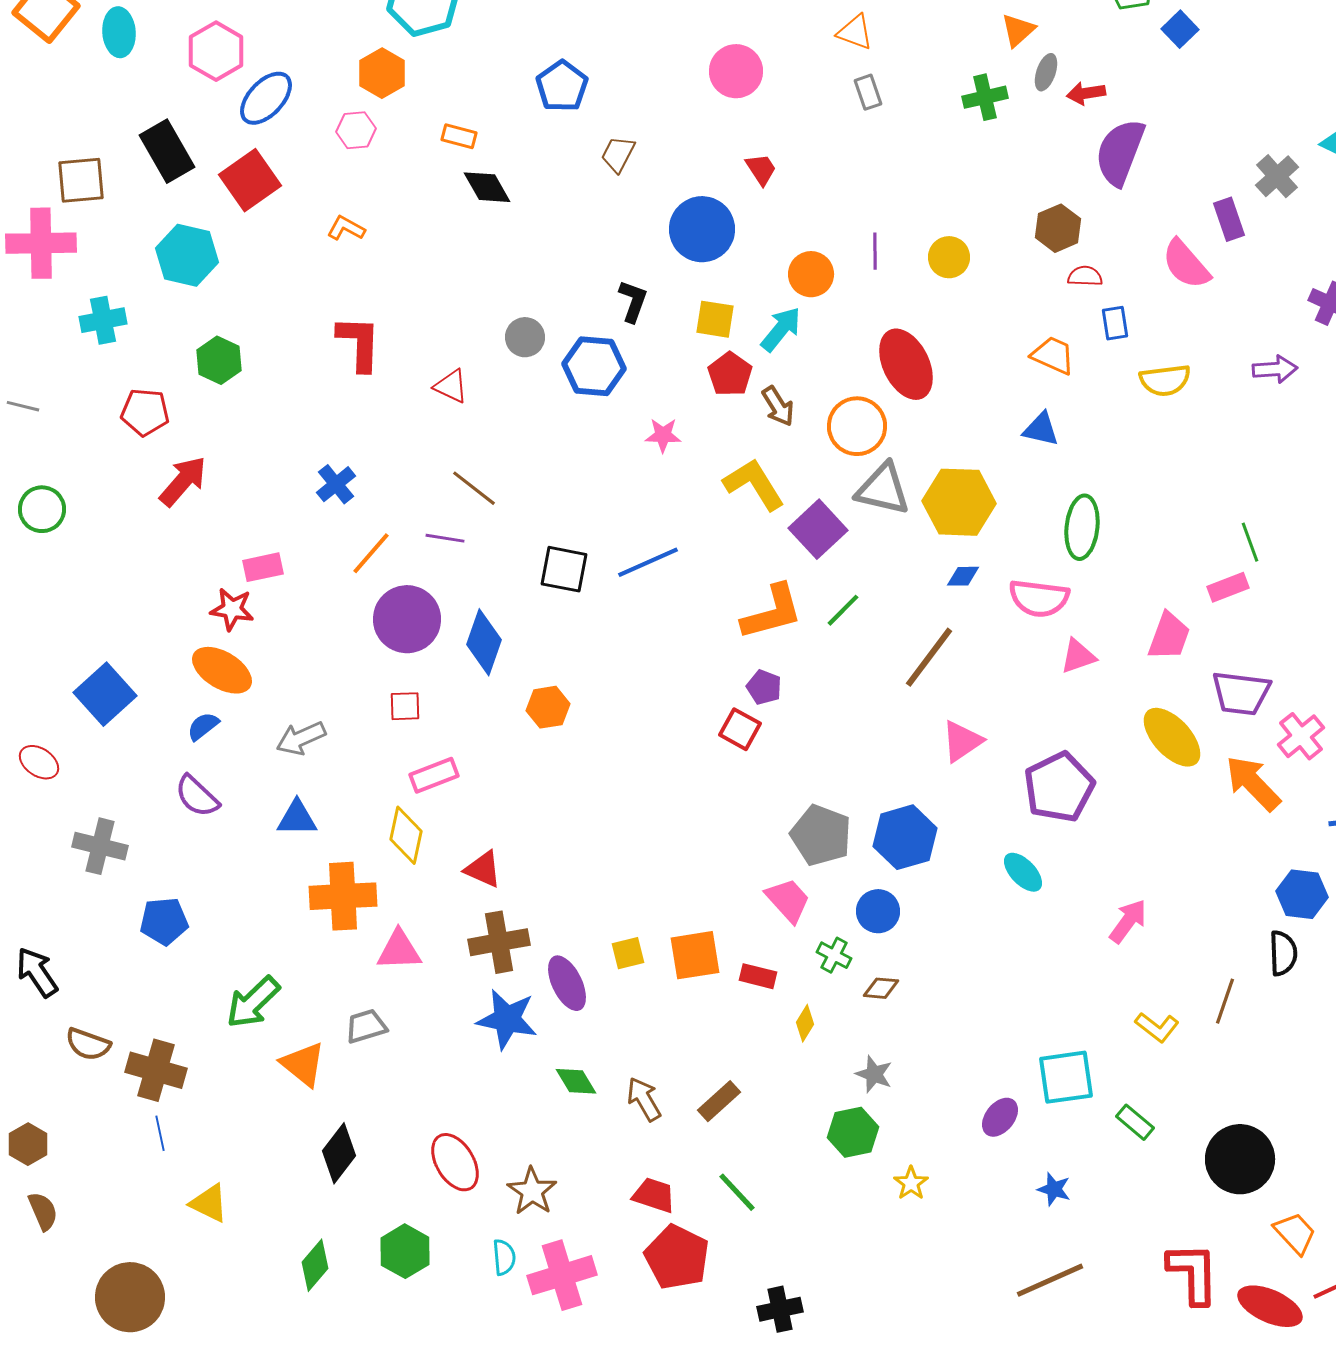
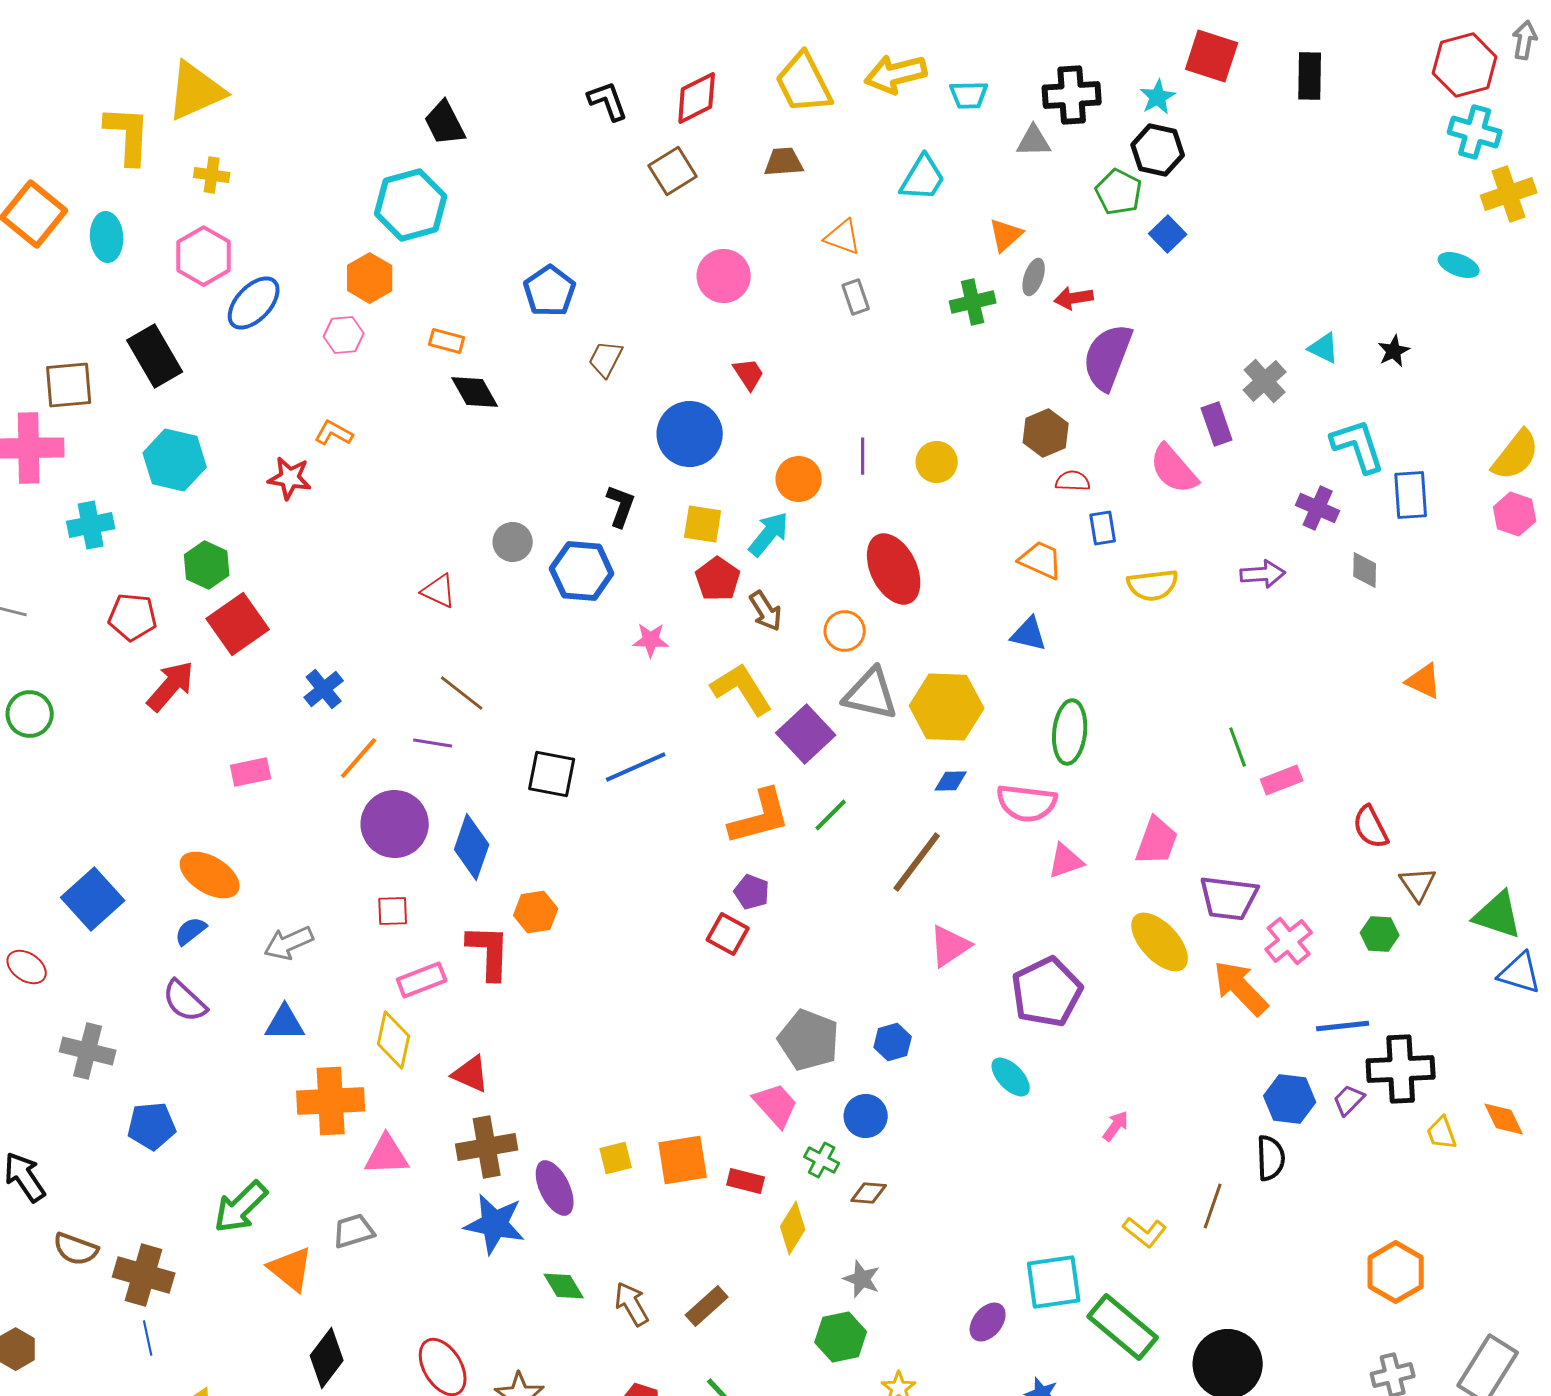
red square: (250, 180) -> (238, 624), moved
red L-shape: (359, 343) -> (489, 952), moved
orange circle: (857, 426) -> (845, 631), size x0.7
pink rectangle: (1228, 587) -> (1282, 780), moved
red star: (232, 609) -> (290, 478), moved
blue hexagon: (905, 837) -> (893, 1042), size x0.6
pink arrow: (1128, 921) -> (1116, 1126), size x0.7
yellow diamond: (805, 1023) -> (793, 1228), size x1.4
green rectangle: (1135, 1122) -> (1123, 1327), size x1.8

